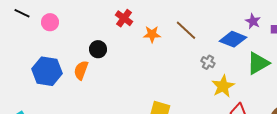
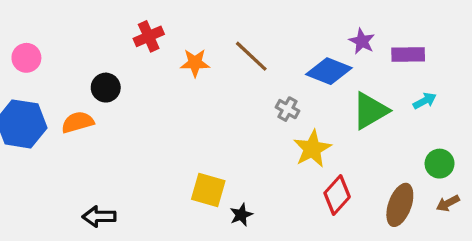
red cross: (124, 18) -> (149, 36), turned 30
pink circle: (50, 22) -> (26, 58), moved
orange semicircle: (81, 70) -> (78, 122), turned 54

